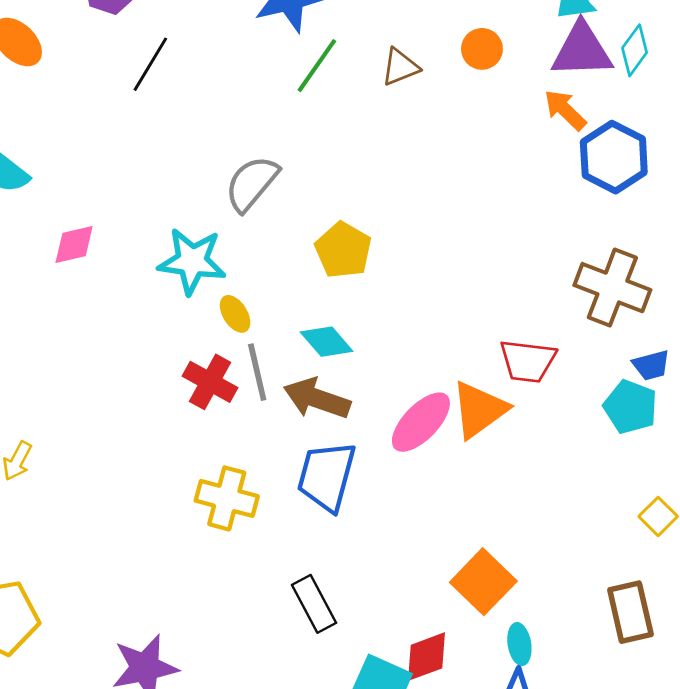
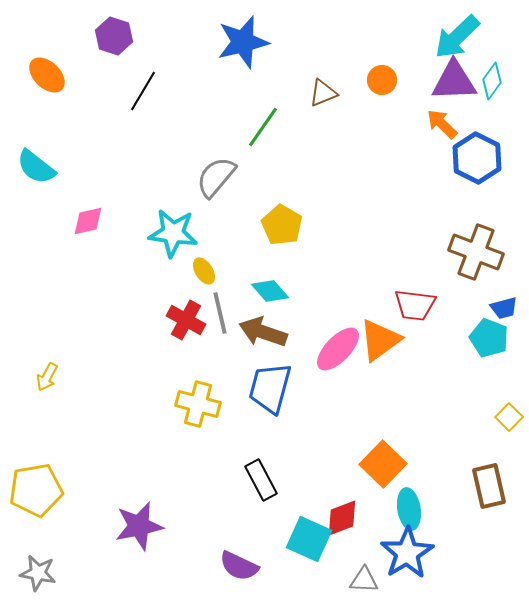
green line: (317, 66) -> (263, 127), moved
cyan ellipse: (519, 644) -> (409, 509), size x1.4

